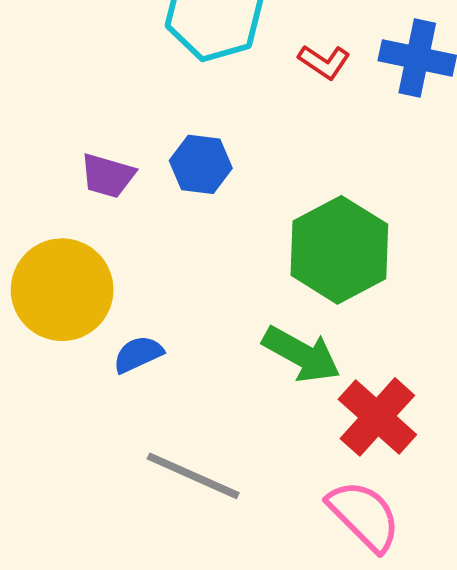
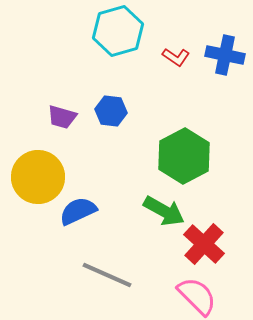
blue semicircle: (138, 354) -> (78, 211), size x1.4

